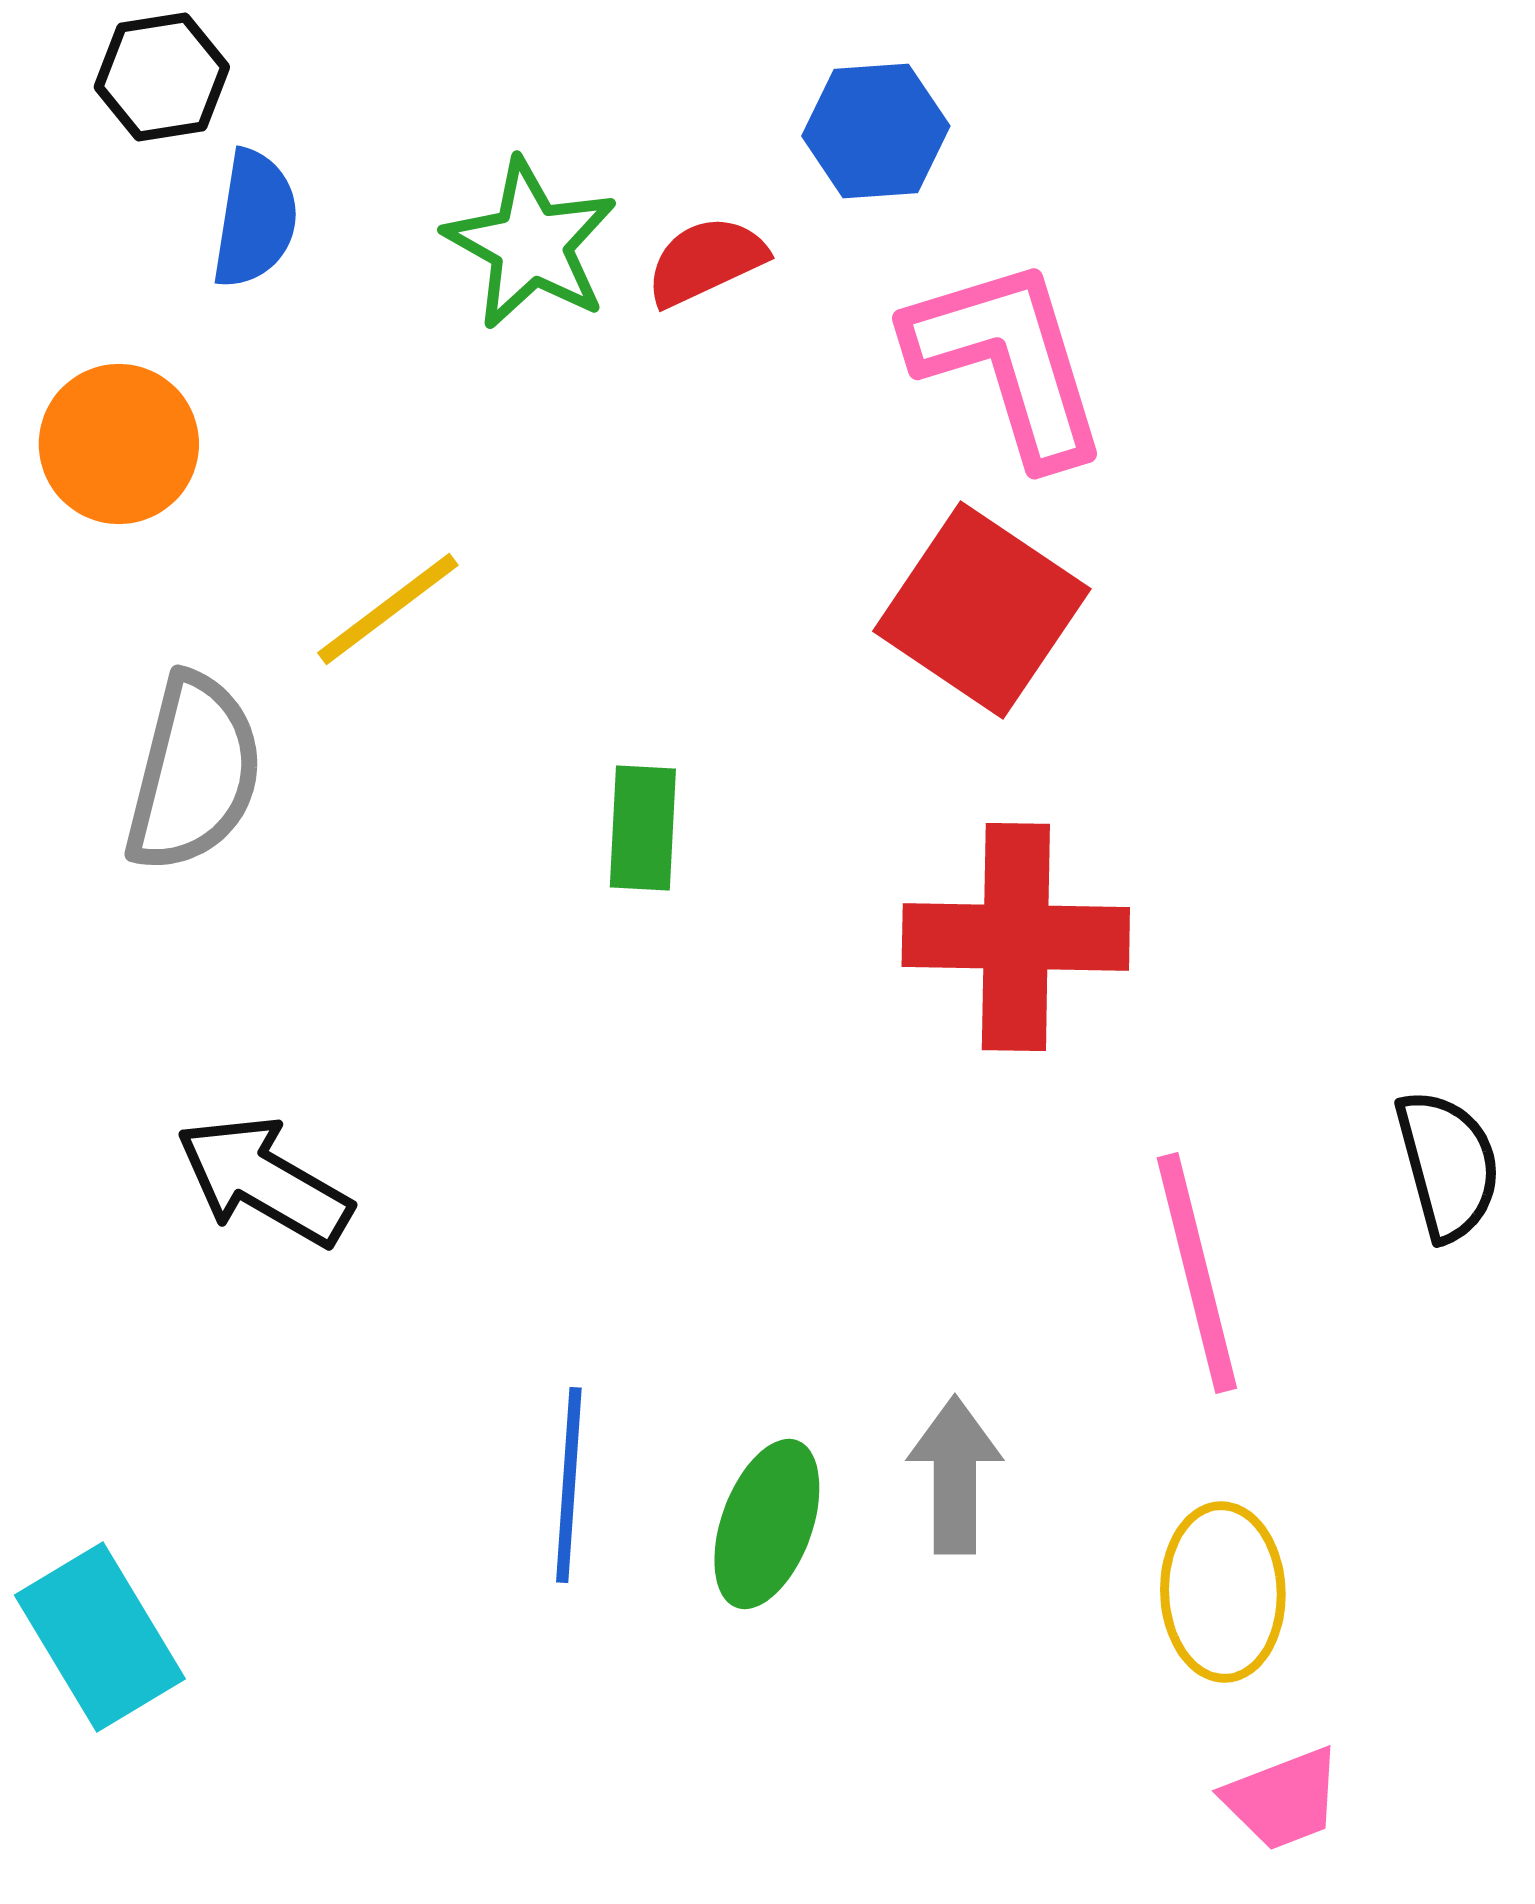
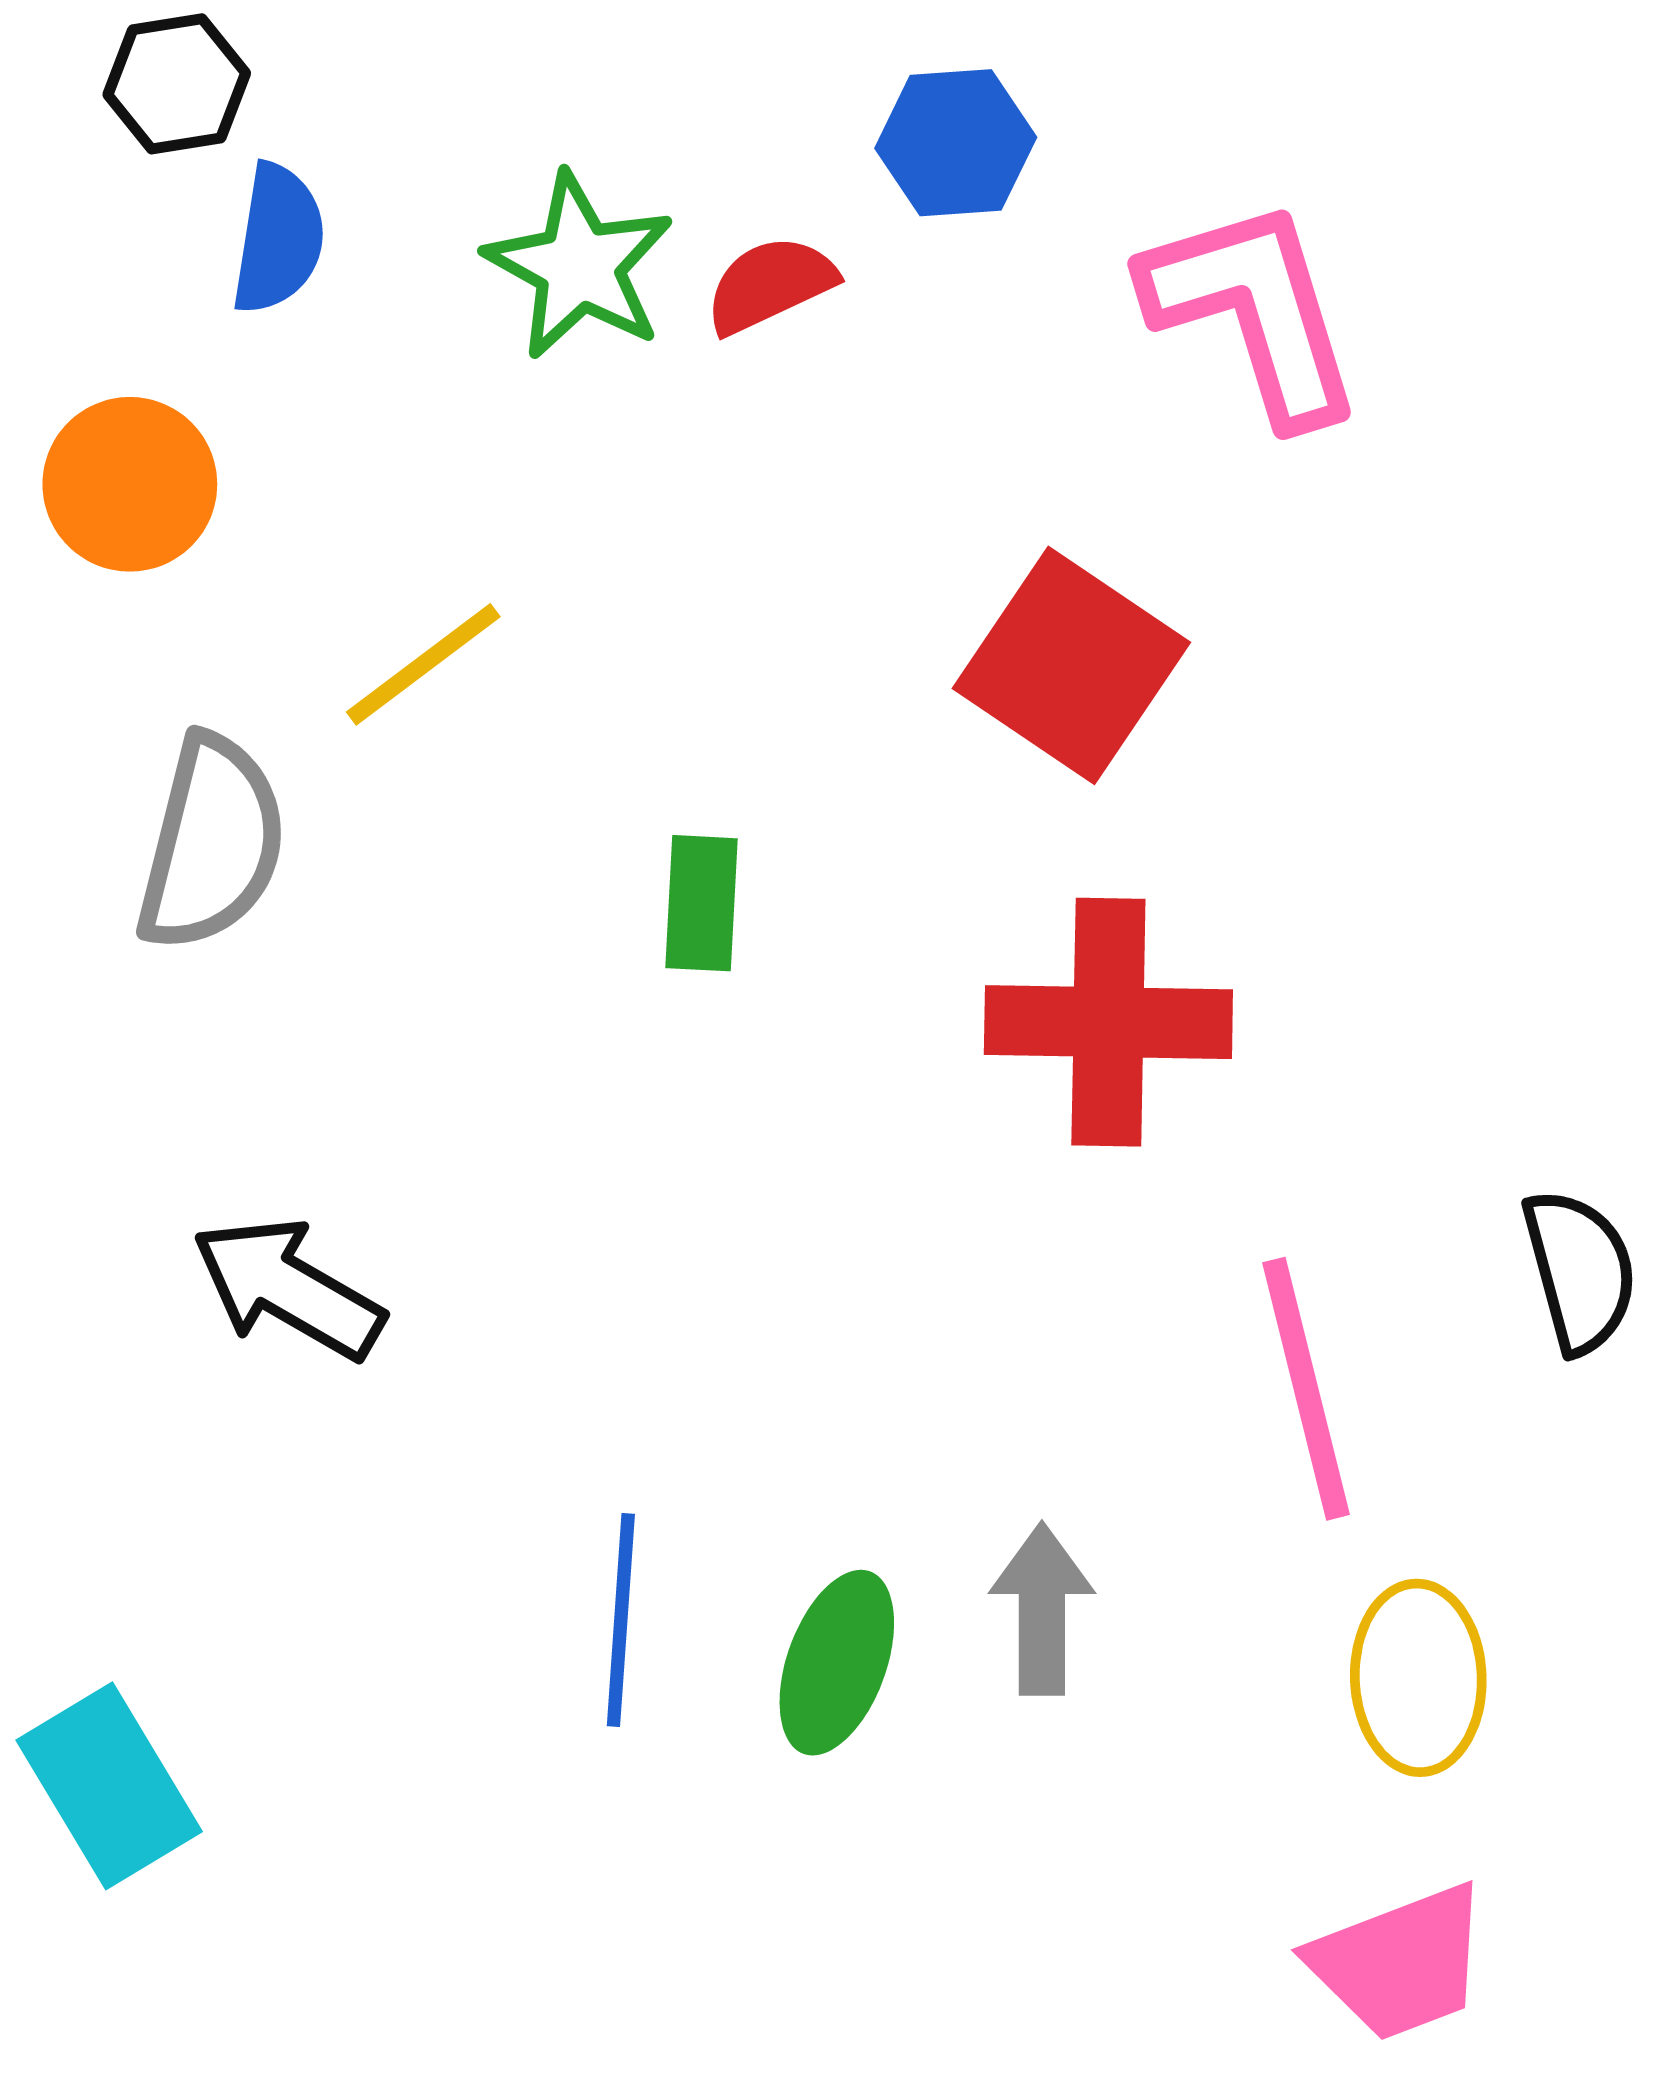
pink L-shape: (1008, 361) -> (1254, 311), moved
yellow ellipse: (1223, 1592) -> (1418, 1678), moved
pink trapezoid: (1283, 1799) -> (1400, 1963), size x1.4

